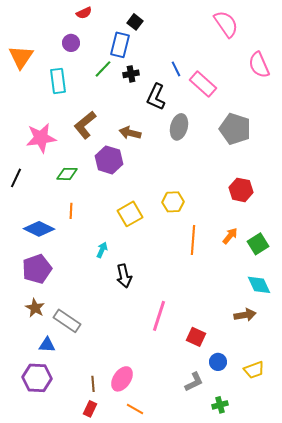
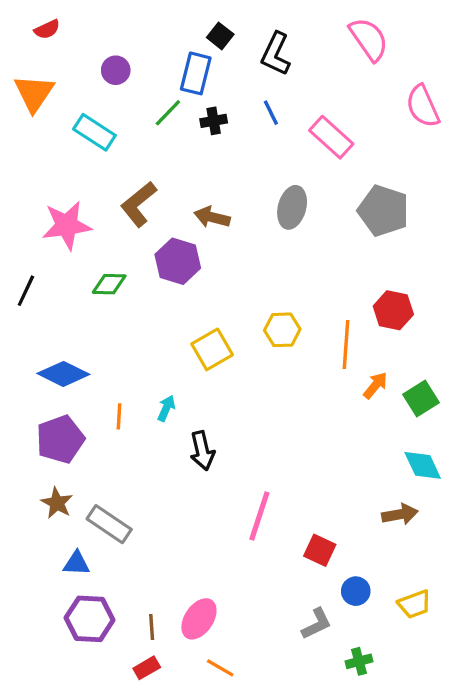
red semicircle: (84, 13) -> (47, 29), moved
blue line: (176, 69) -> (271, 113), moved
cyan rectangle: (58, 81) -> (94, 132), turned -50
black L-shape: (156, 97) -> (276, 54), moved
orange line: (71, 211) -> (119, 416), moved
orange line: (193, 240) -> (346, 345), moved
purple hexagon: (37, 378) -> (90, 619), moved
red rectangle: (90, 409) -> (147, 668), turned 35

